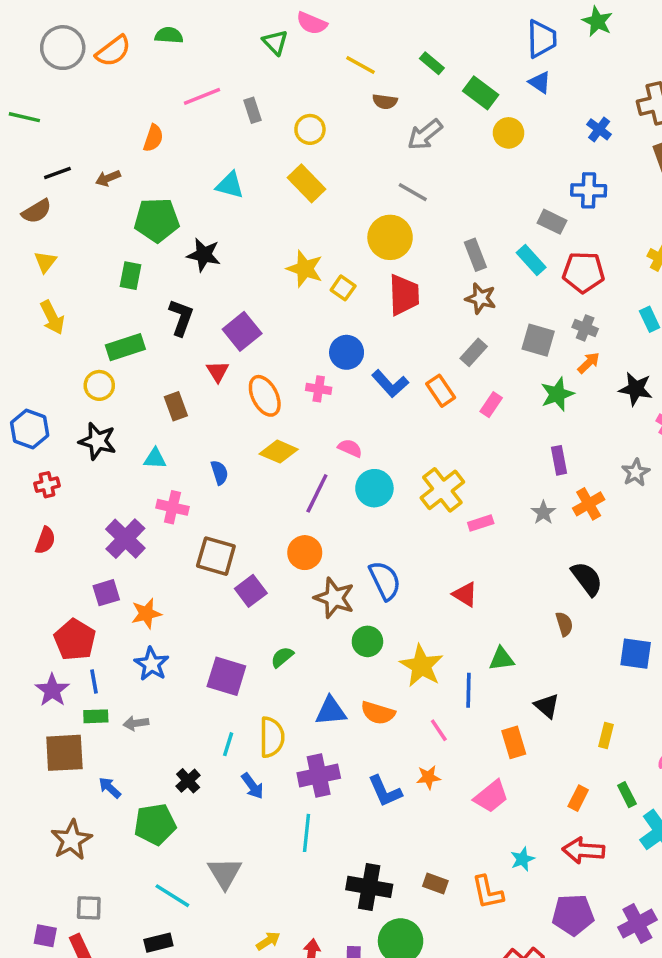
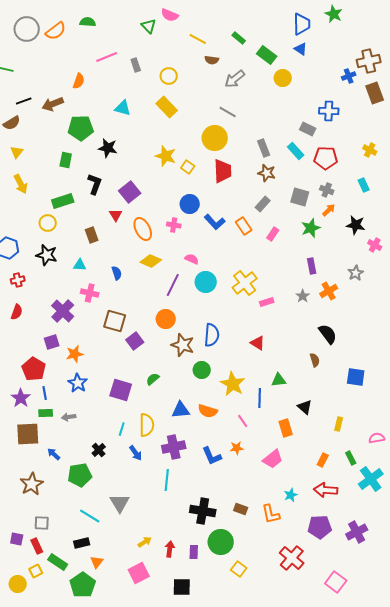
blue cross: (599, 129) -> (349, 76), moved, turned 32
brown arrow: (108, 178) -> (53, 104), size x1.5
blue semicircle: (385, 580) -> (212, 335), turned 30

